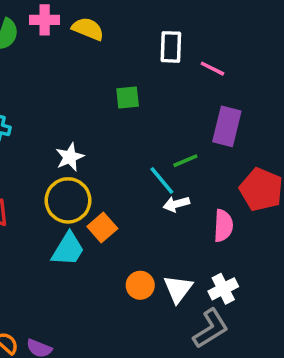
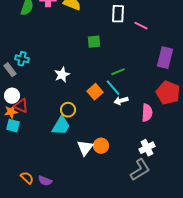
purple rectangle: (227, 126) -> (165, 58), moved
green line: (185, 161) -> (118, 72), moved
yellow circle: (68, 200) -> (68, 110), moved, size x0.6
orange square: (102, 227) -> (95, 92), moved
white triangle: (178, 289) -> (85, 148), moved

